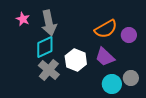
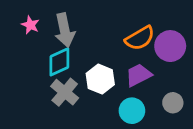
purple circle: (129, 35) -> (170, 46), size x1.5
purple trapezoid: (105, 57) -> (139, 75), turned 110
cyan circle: (112, 84) -> (132, 111), moved

